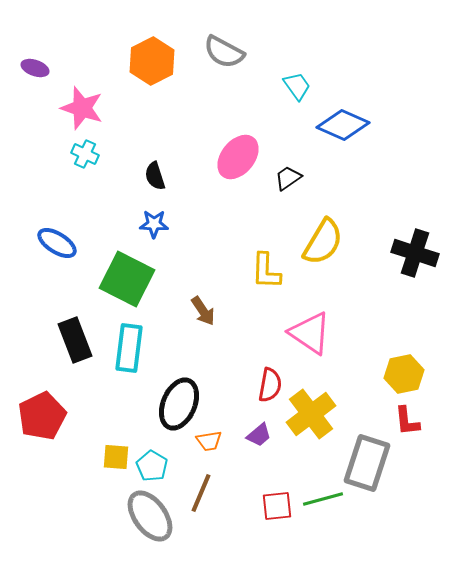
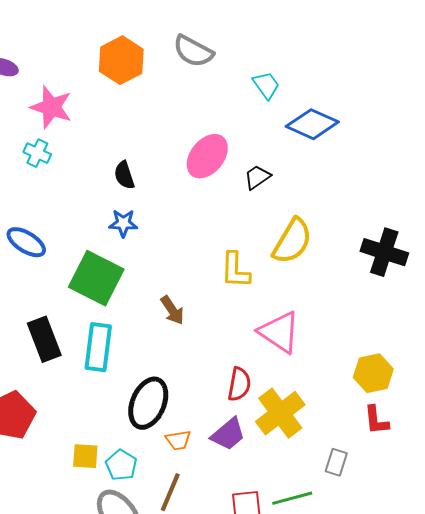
cyan cross: (85, 154) -> (37, 153), moved
purple trapezoid: (259, 435) -> (228, 434), size x1.4
gray rectangle: (367, 463) -> (336, 462), size x0.5

